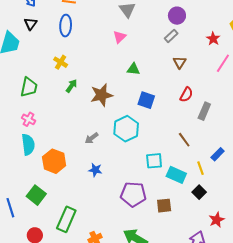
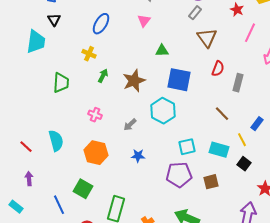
blue ellipse: (66, 26) -> (101, 24), moved, turned 35
brown triangle: (180, 62) -> (207, 38), size x1.5
blue square: (146, 100) -> (179, 80), size x1.4
pink cross: (29, 119) -> (95, 115), moved
cyan semicircle: (28, 145) -> (56, 141), moved
cyan square: (154, 161) -> (187, 147), moved

